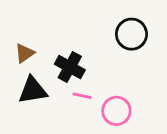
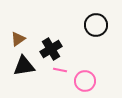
black cross: (70, 67) -> (51, 49), turned 30

